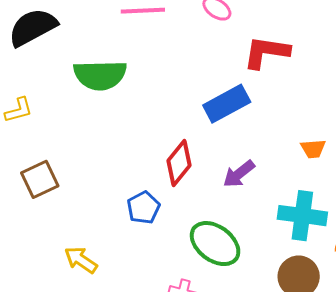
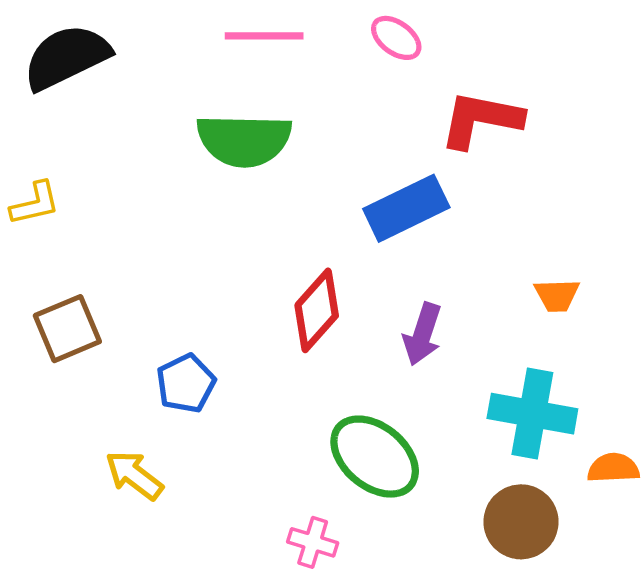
green semicircle: (100, 75) -> (244, 140), moved
purple arrow: (239, 174) -> (423, 334), turned -36
blue pentagon: (143, 208) -> (186, 383), moved

